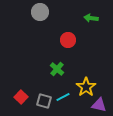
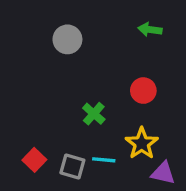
gray circle: (40, 12) -> (67, 39), moved
red circle: (68, 40) -> (143, 91), moved
cyan line: (63, 97) -> (104, 160), turned 32

